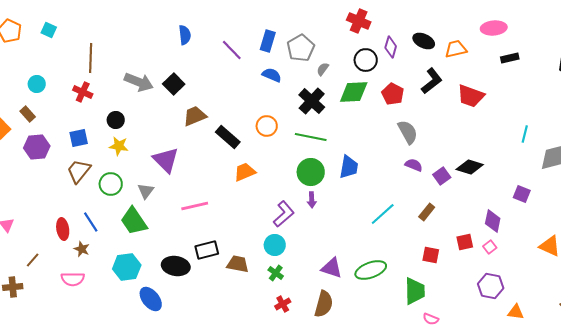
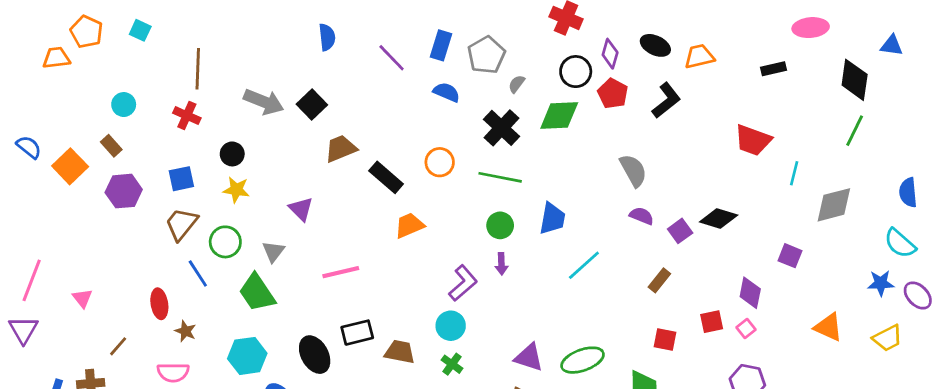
pink ellipse: (494, 28) -> (811, 28), moved
red pentagon: (393, 94) -> (613, 94), moved
red trapezoid: (471, 96) -> (753, 140), moved
purple triangle: (166, 160) -> (301, 209), size x0.7
green circle: (311, 172) -> (500, 225), size x0.7
cyan line: (383, 214) -> (584, 265), moved
blue line: (91, 222) -> (198, 273), moved
black ellipse: (176, 266) -> (315, 355), turned 52

